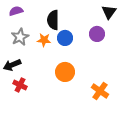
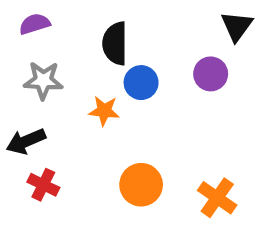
gray star: (20, 37) -> (43, 80), turned 30
orange star: (44, 40) -> (104, 111), moved
orange circle: (65, 72) -> (141, 185), moved

